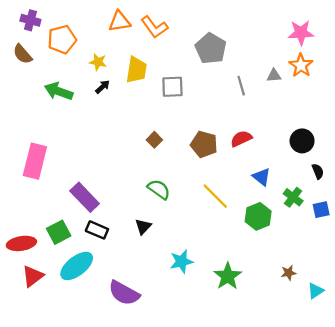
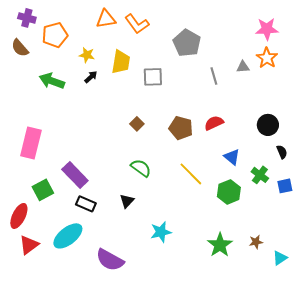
green square: (59, 232) -> (43, 190), moved
red ellipse: (21, 243) -> (19, 216), turned -55
green star: (228, 276) -> (220, 245), moved

